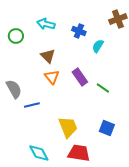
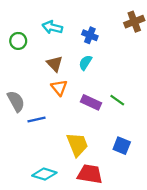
cyan semicircle: (98, 46) -> (85, 63), moved
purple rectangle: (80, 77) -> (91, 102), moved, turned -30
cyan diamond: (39, 153) -> (44, 174), turned -45

